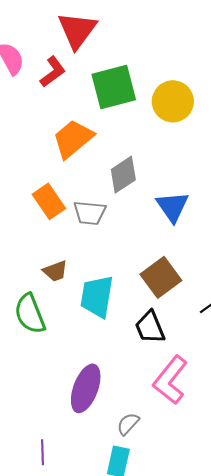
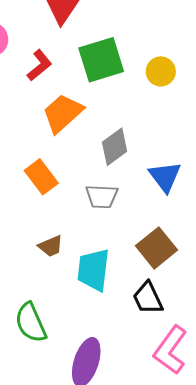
red L-shape: (53, 72) -> (39, 65), moved
yellow circle: (173, 101) -> (161, 71), size x0.7
gray trapezoid: (90, 213) -> (102, 196), moved
green semicircle: (30, 314) -> (31, 323), moved

